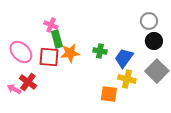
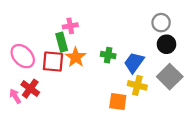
pink cross: (51, 25) -> (70, 26), moved, turned -32
orange star: (70, 53) -> (76, 57), turned -30
pink arrow: (14, 89) -> (15, 96), turned 32

